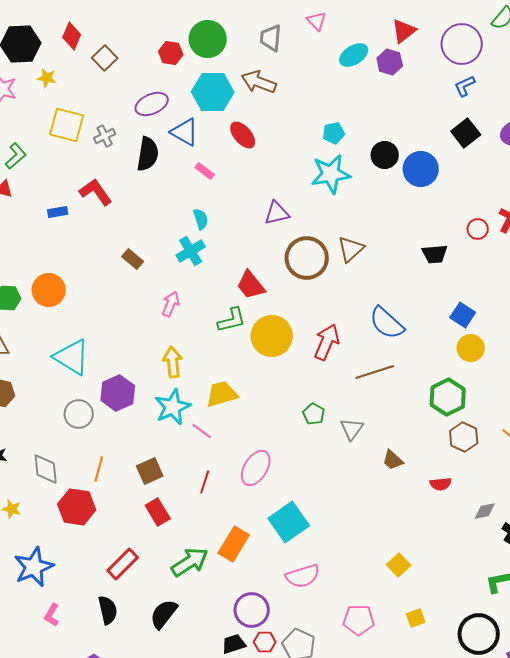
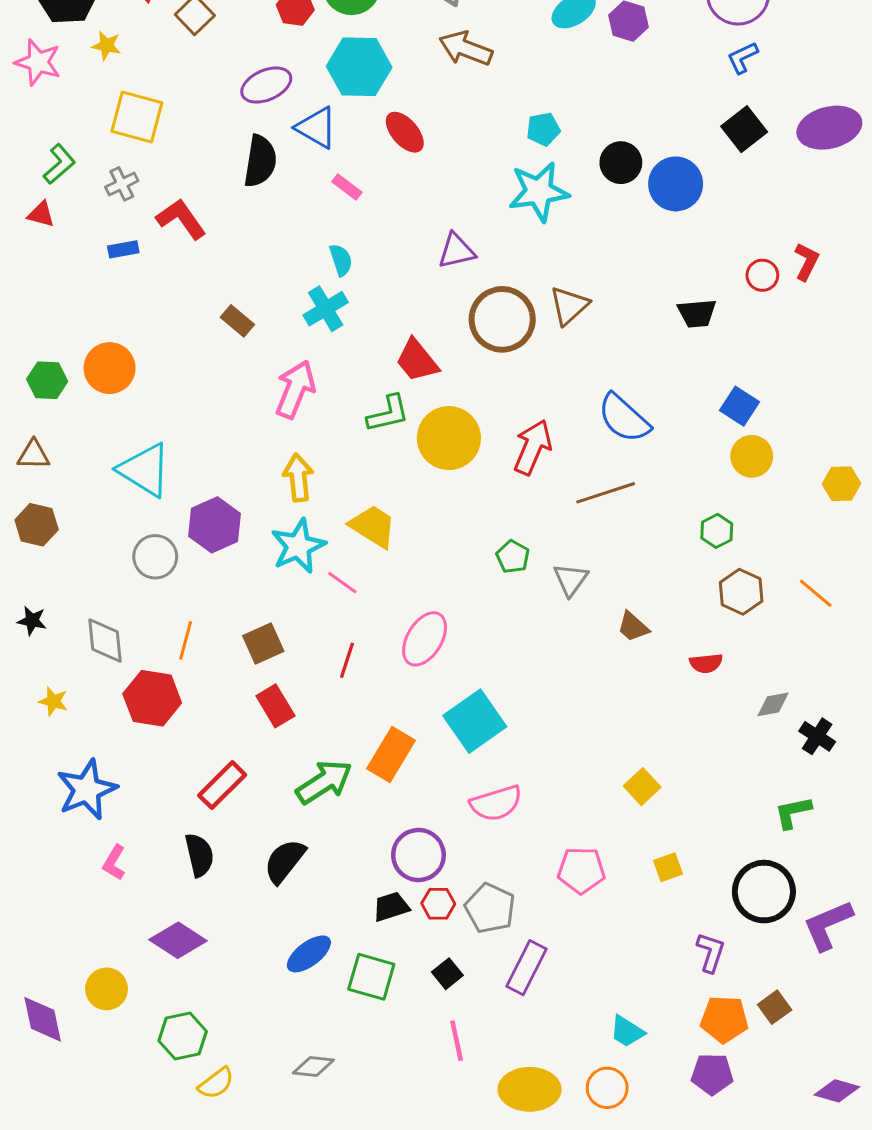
brown arrow: (259, 82) -> (466, 49), moved
gray cross: (105, 136) -> (122, 184), moved
pink arrow: (171, 304) -> (295, 389), size x1.5
yellow trapezoid: (222, 394) -> (373, 526), turned 48
green hexagon: (448, 397) -> (717, 531), size x0.6

